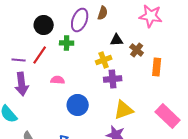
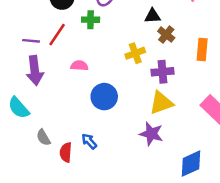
brown cross: (137, 50) -> (166, 35), moved
yellow cross: (104, 60) -> (135, 53), moved
purple cross: (113, 79) -> (162, 72), moved

